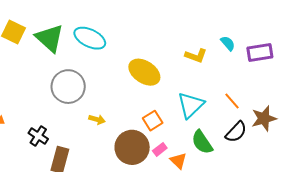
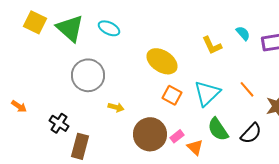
cyan ellipse: (90, 38) -> (109, 28), size x0.7
yellow L-shape: (196, 56) -> (212, 45), turned 45
orange square: (153, 121) -> (172, 95), moved, turned -30
black semicircle: (236, 132) -> (251, 133), moved

